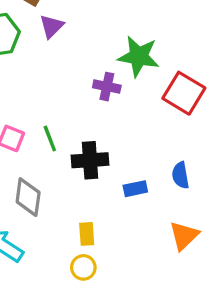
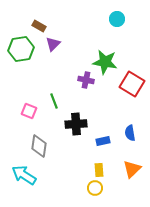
green line: (50, 138) -> (54, 101), moved
yellow rectangle: (87, 234) -> (99, 170), moved
yellow circle: (83, 267) -> (95, 188), moved

